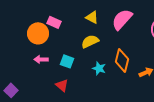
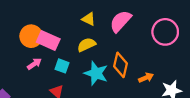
pink rectangle: (54, 22) -> (48, 40), moved, size x1.5
pink arrow: (41, 59) -> (34, 64), turned 144
cyan star: (99, 68) -> (96, 73), size x1.6

